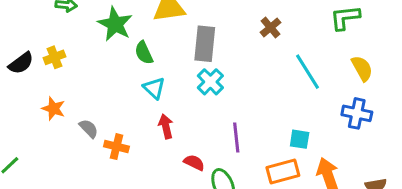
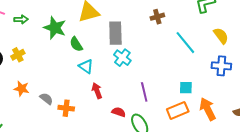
brown cross: (271, 27) -> (157, 17), turned 32

